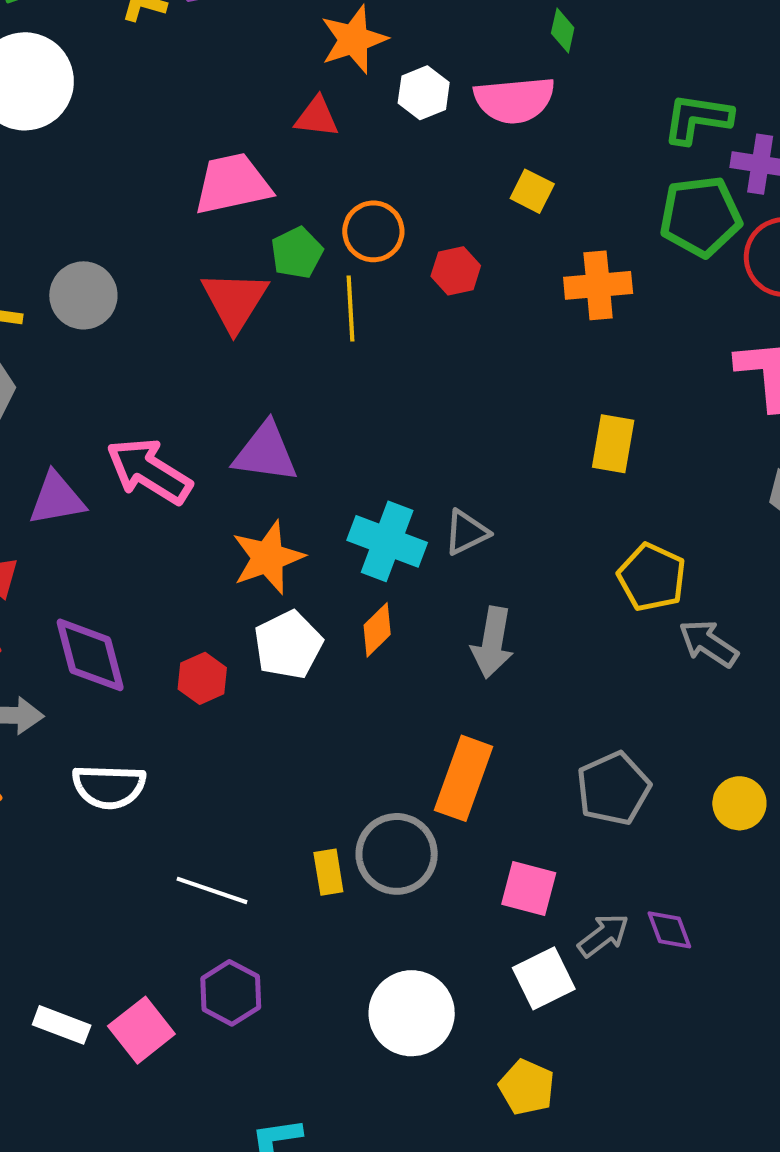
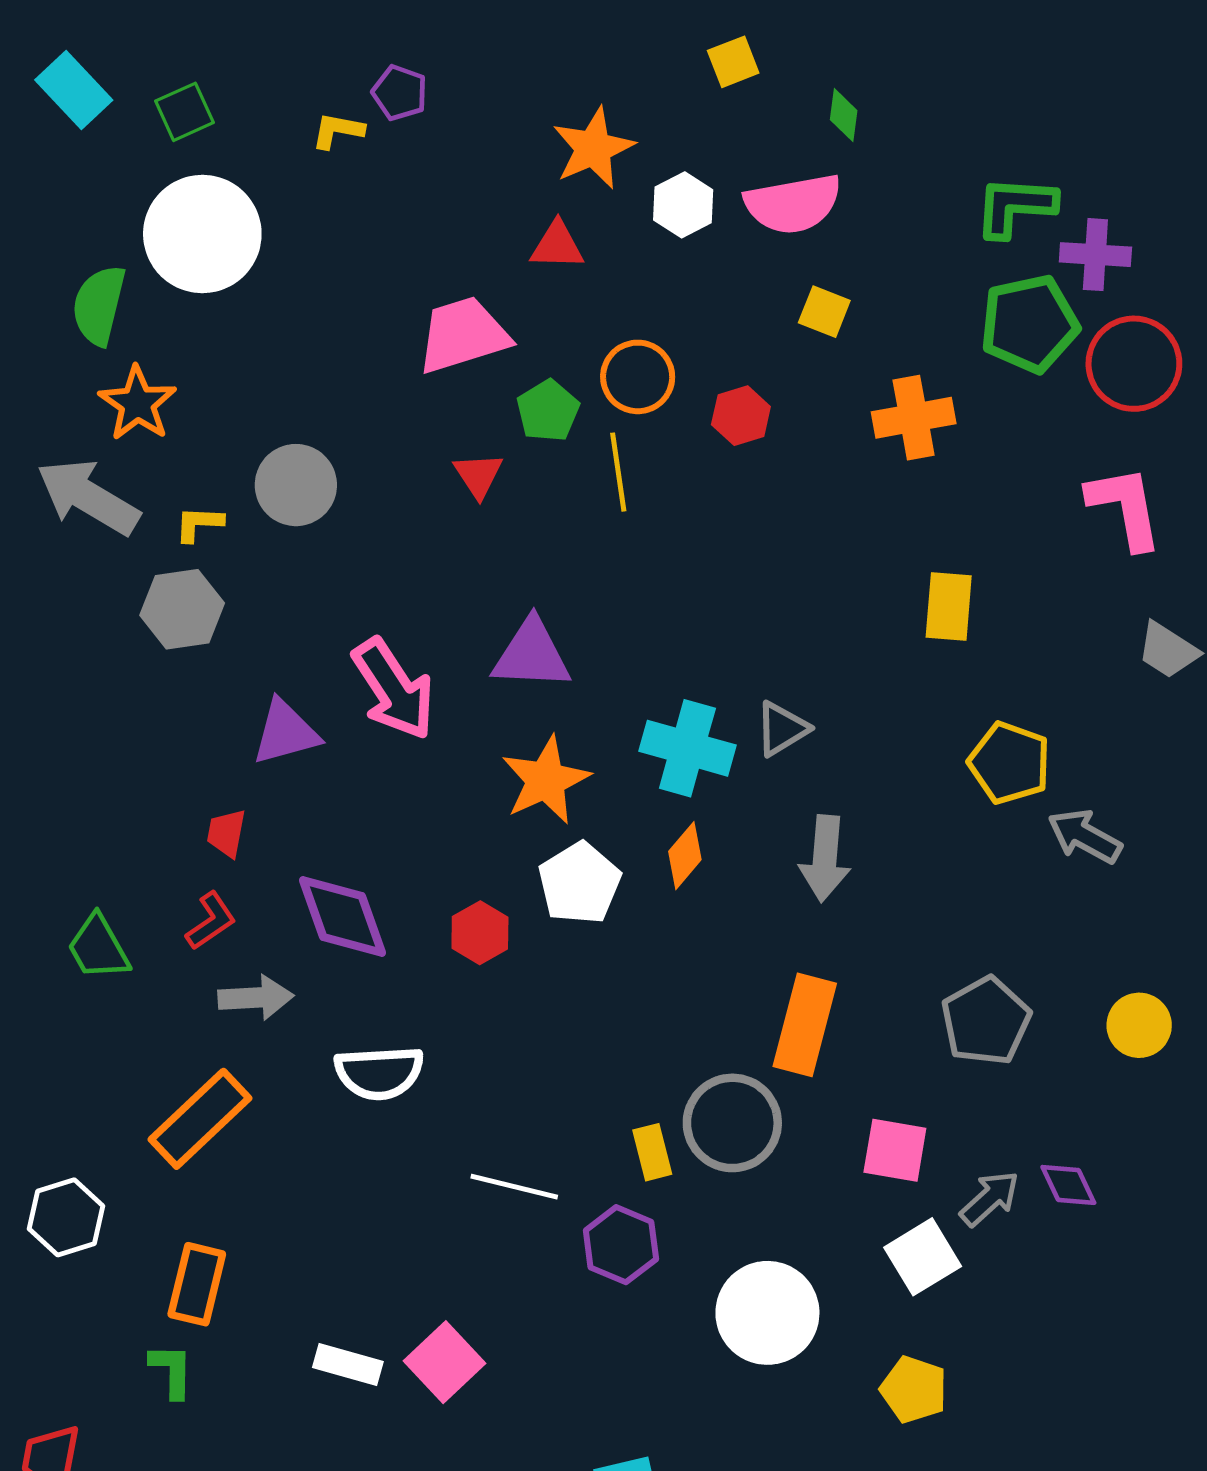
red triangle: (235, 301) -> (478, 475), size x0.6
pink arrow: (149, 471) -> (394, 689), turned -150
purple hexagon: (231, 993) -> (621, 1245), moved

